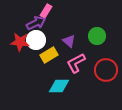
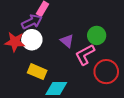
yellow rectangle: (49, 55) -> (37, 72), moved, turned 54
pink L-shape: (76, 63) -> (85, 55), moved

